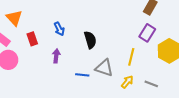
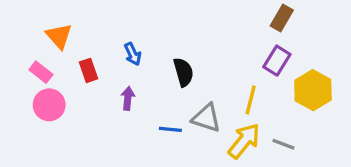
yellow arrow: (127, 82) -> (244, 141), size x1.6

